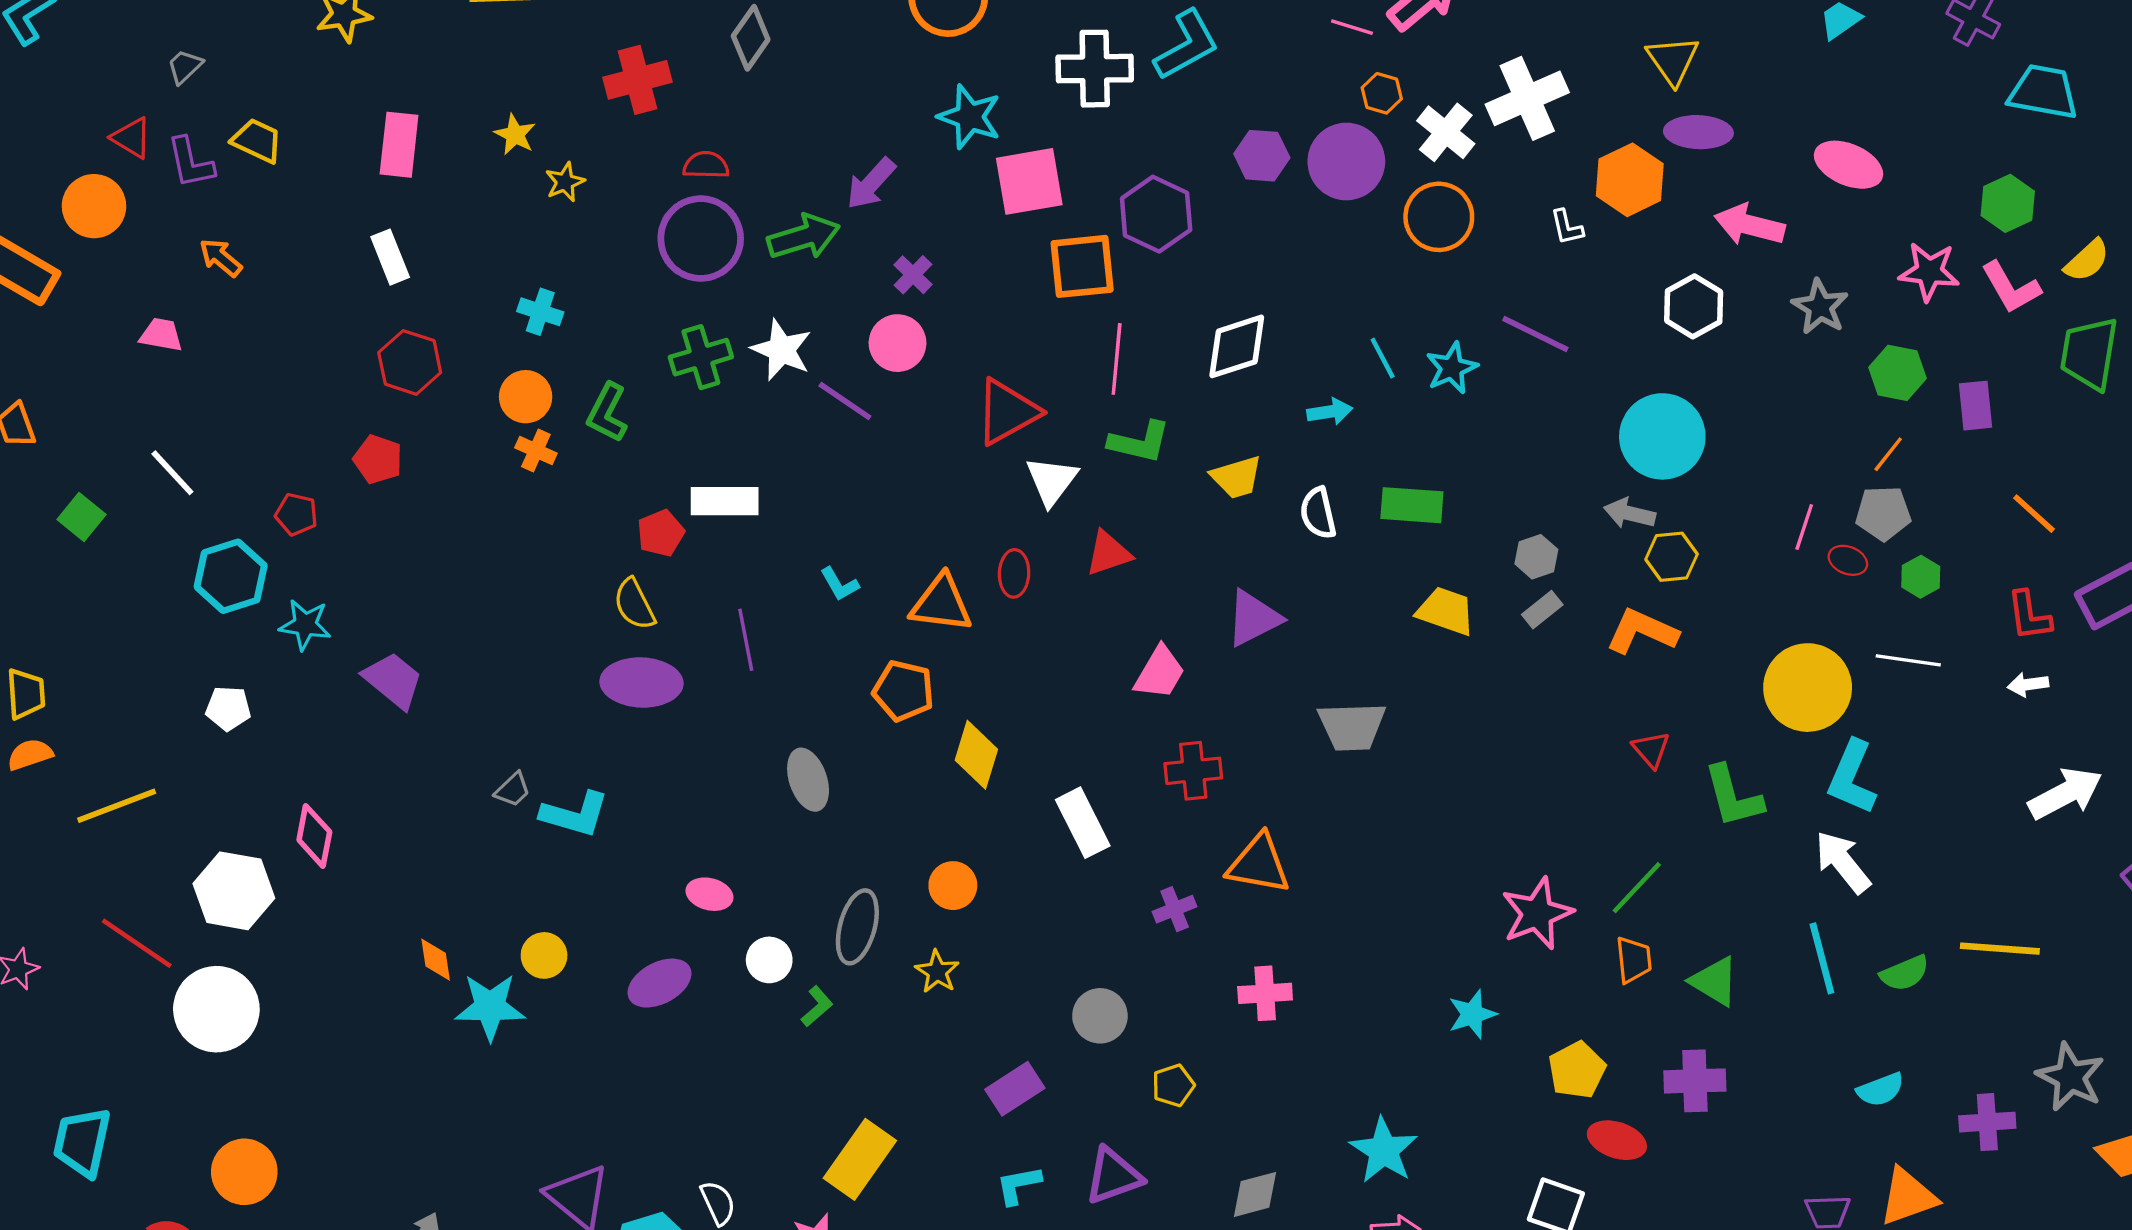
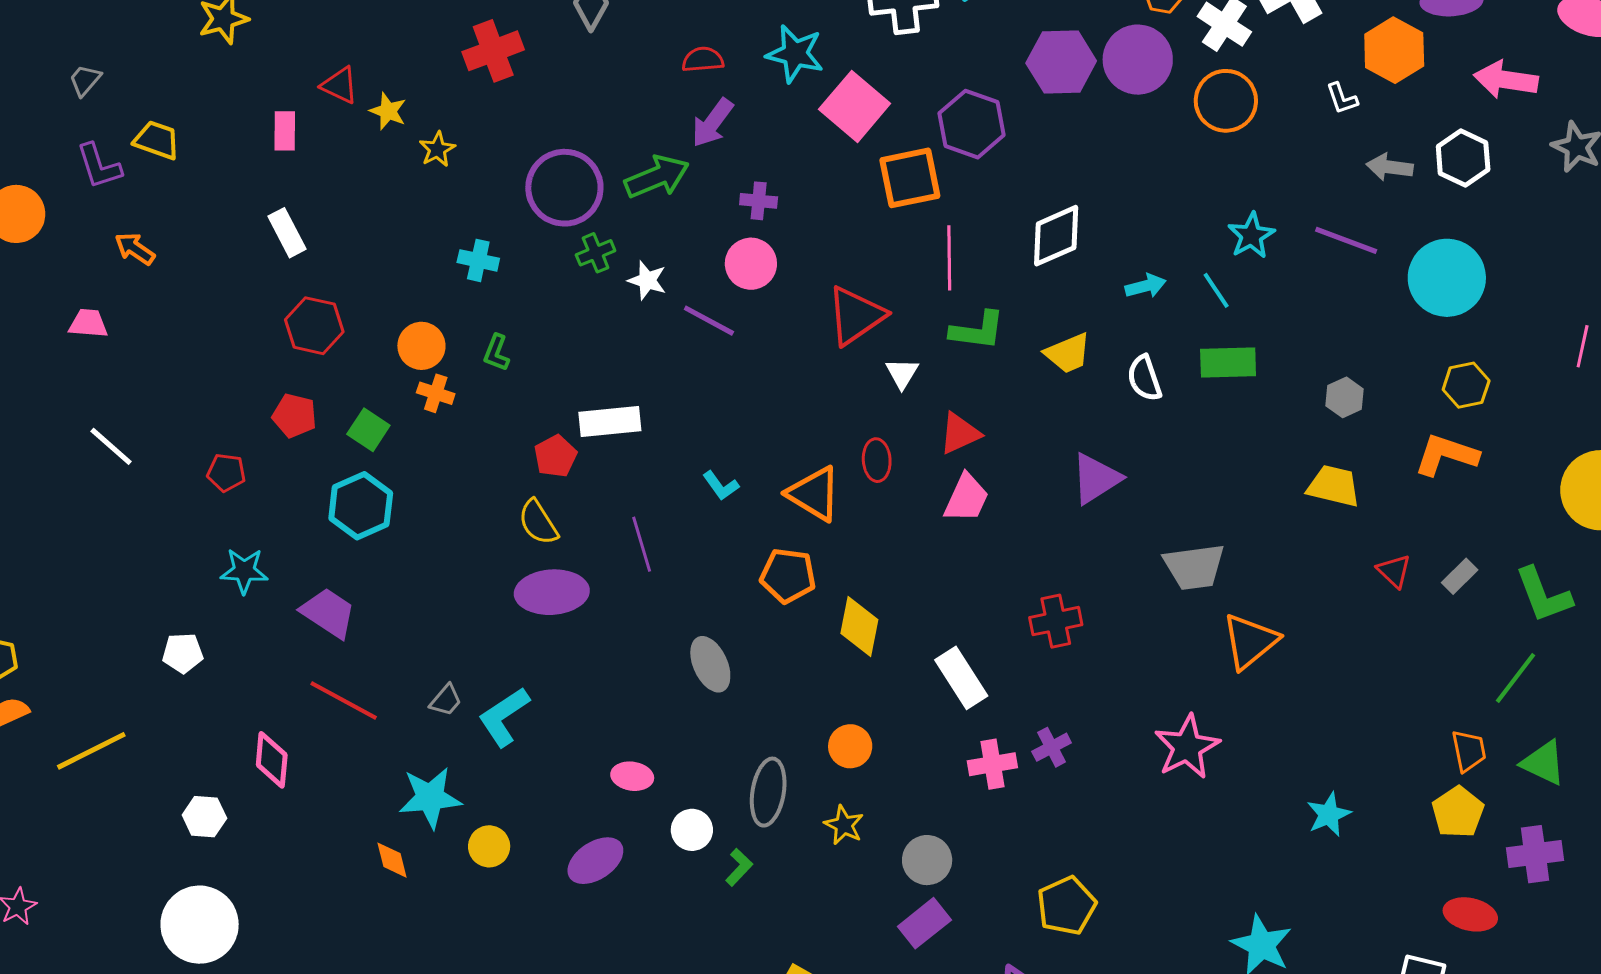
red triangle: (132, 138) -> (340, 85), moved
pink rectangle: (399, 145) -> (285, 131), size x0.7
purple hexagon: (1262, 156) -> (1061, 62), size x1.4
red semicircle: (706, 165) -> (703, 60), moved
pink square: (1029, 181) -> (855, 106), turned -34
purple cross: (913, 275) -> (759, 201), turned -33
cyan cross: (540, 312) -> (478, 260), moved
purple line: (1535, 334) -> (1346, 240), moved
white star: (781, 350) -> (647, 280), size x0.7
green cross: (701, 357) -> (596, 253), moved, size x0.7
cyan line: (1383, 358) -> (1216, 290), moved
green L-shape: (607, 413) -> (496, 353), size x0.7
white triangle: (1052, 481) -> (902, 373), size x0.7
gray arrow: (1630, 513) -> (1390, 167), moved
green square: (81, 517) -> (368, 430), moved
cyan hexagon: (231, 576) -> (361, 506), moved
orange triangle: (941, 604) -> (814, 494), turned 30
gray rectangle: (1542, 610) -> (1460, 576), moved
yellow trapezoid: (1446, 611) -> (1334, 486), moved
pink trapezoid: (1160, 673) -> (966, 498), moved
red triangle: (1651, 749) -> (1394, 571), moved
cyan L-shape: (575, 814) -> (504, 717), turned 136
orange triangle: (1259, 864) -> (1250, 641), moved, turned -44
green line: (1637, 888) -> (1515, 678), moved
white hexagon: (234, 891) -> (204, 817), size x0.6
pink star: (1537, 914) -> (1187, 747), moved
red line: (137, 943) -> (344, 700), moved
pink cross: (1265, 993) -> (992, 764), moved
cyan star: (490, 1007) -> (430, 798), moved
gray circle: (1100, 1016) -> (927, 860), moved
yellow pentagon: (1577, 1070) -> (1458, 812), moved
yellow pentagon: (1173, 1085) -> (1066, 906), size x1.5

